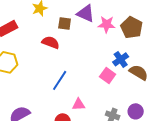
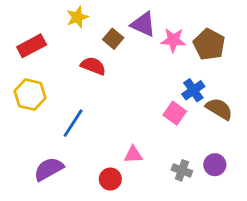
brown square: (65, 23) -> (113, 39), turned 32
blue line: (60, 80) -> (73, 123), moved

